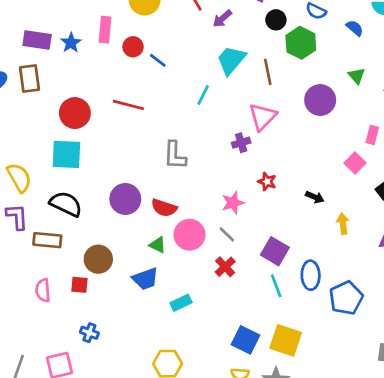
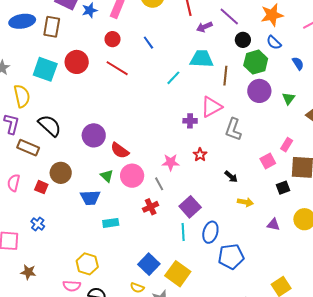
red circle: (133, 47) -> (113, 39), moved
cyan trapezoid: (231, 60) -> (202, 59), turned 35
purple circle: (320, 100) -> (259, 91), moved
cyan square: (66, 154) -> (45, 69), moved
gray L-shape: (175, 155) -> (233, 129), moved
yellow arrow: (343, 224) -> (245, 202), turned 91

